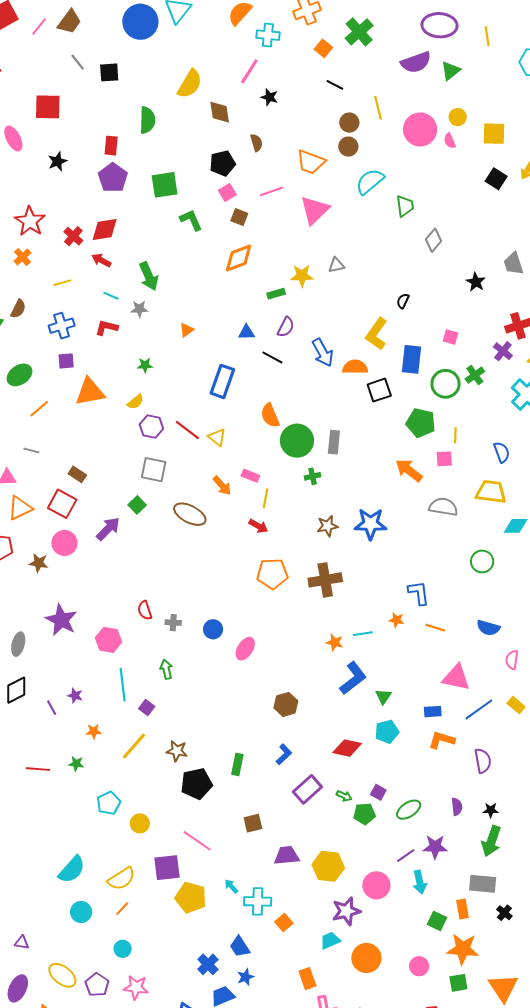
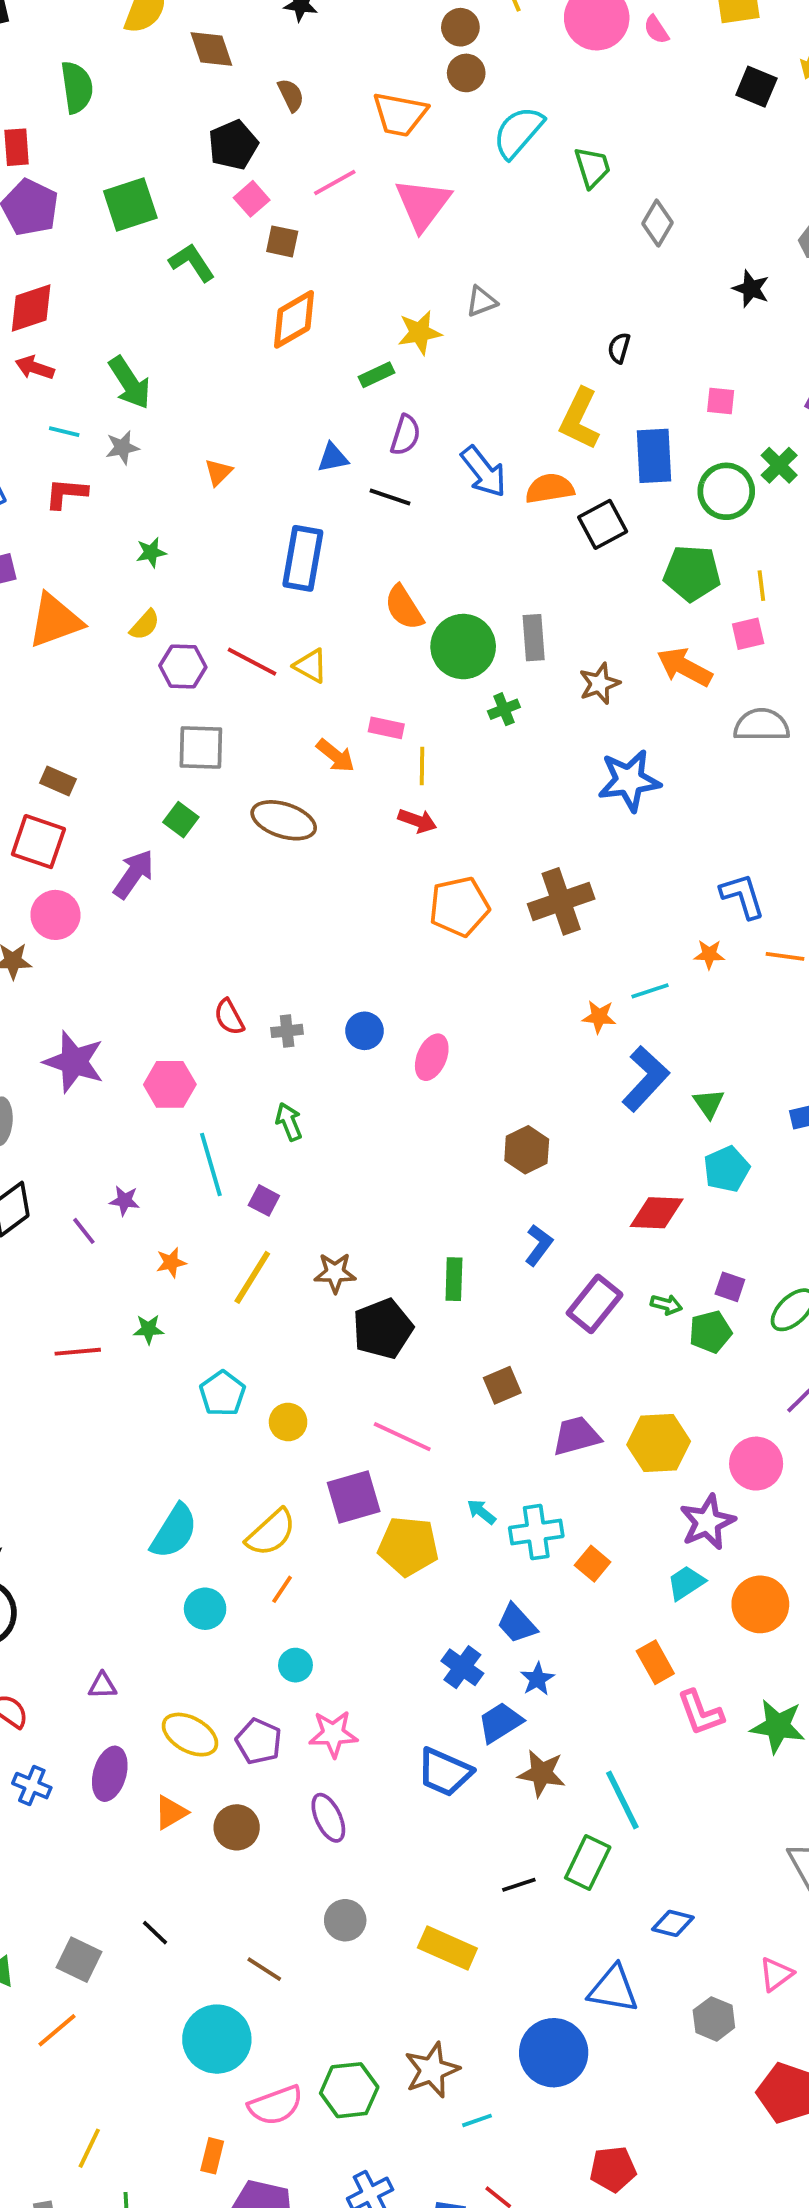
brown star: (327, 526) -> (599, 684), moved

